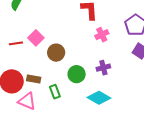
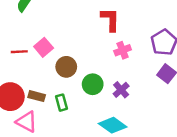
purple cross: (103, 68) -> (121, 90), turned -32
green circle: (77, 74) -> (93, 84), moved
green rectangle: (55, 92) -> (61, 103), moved

